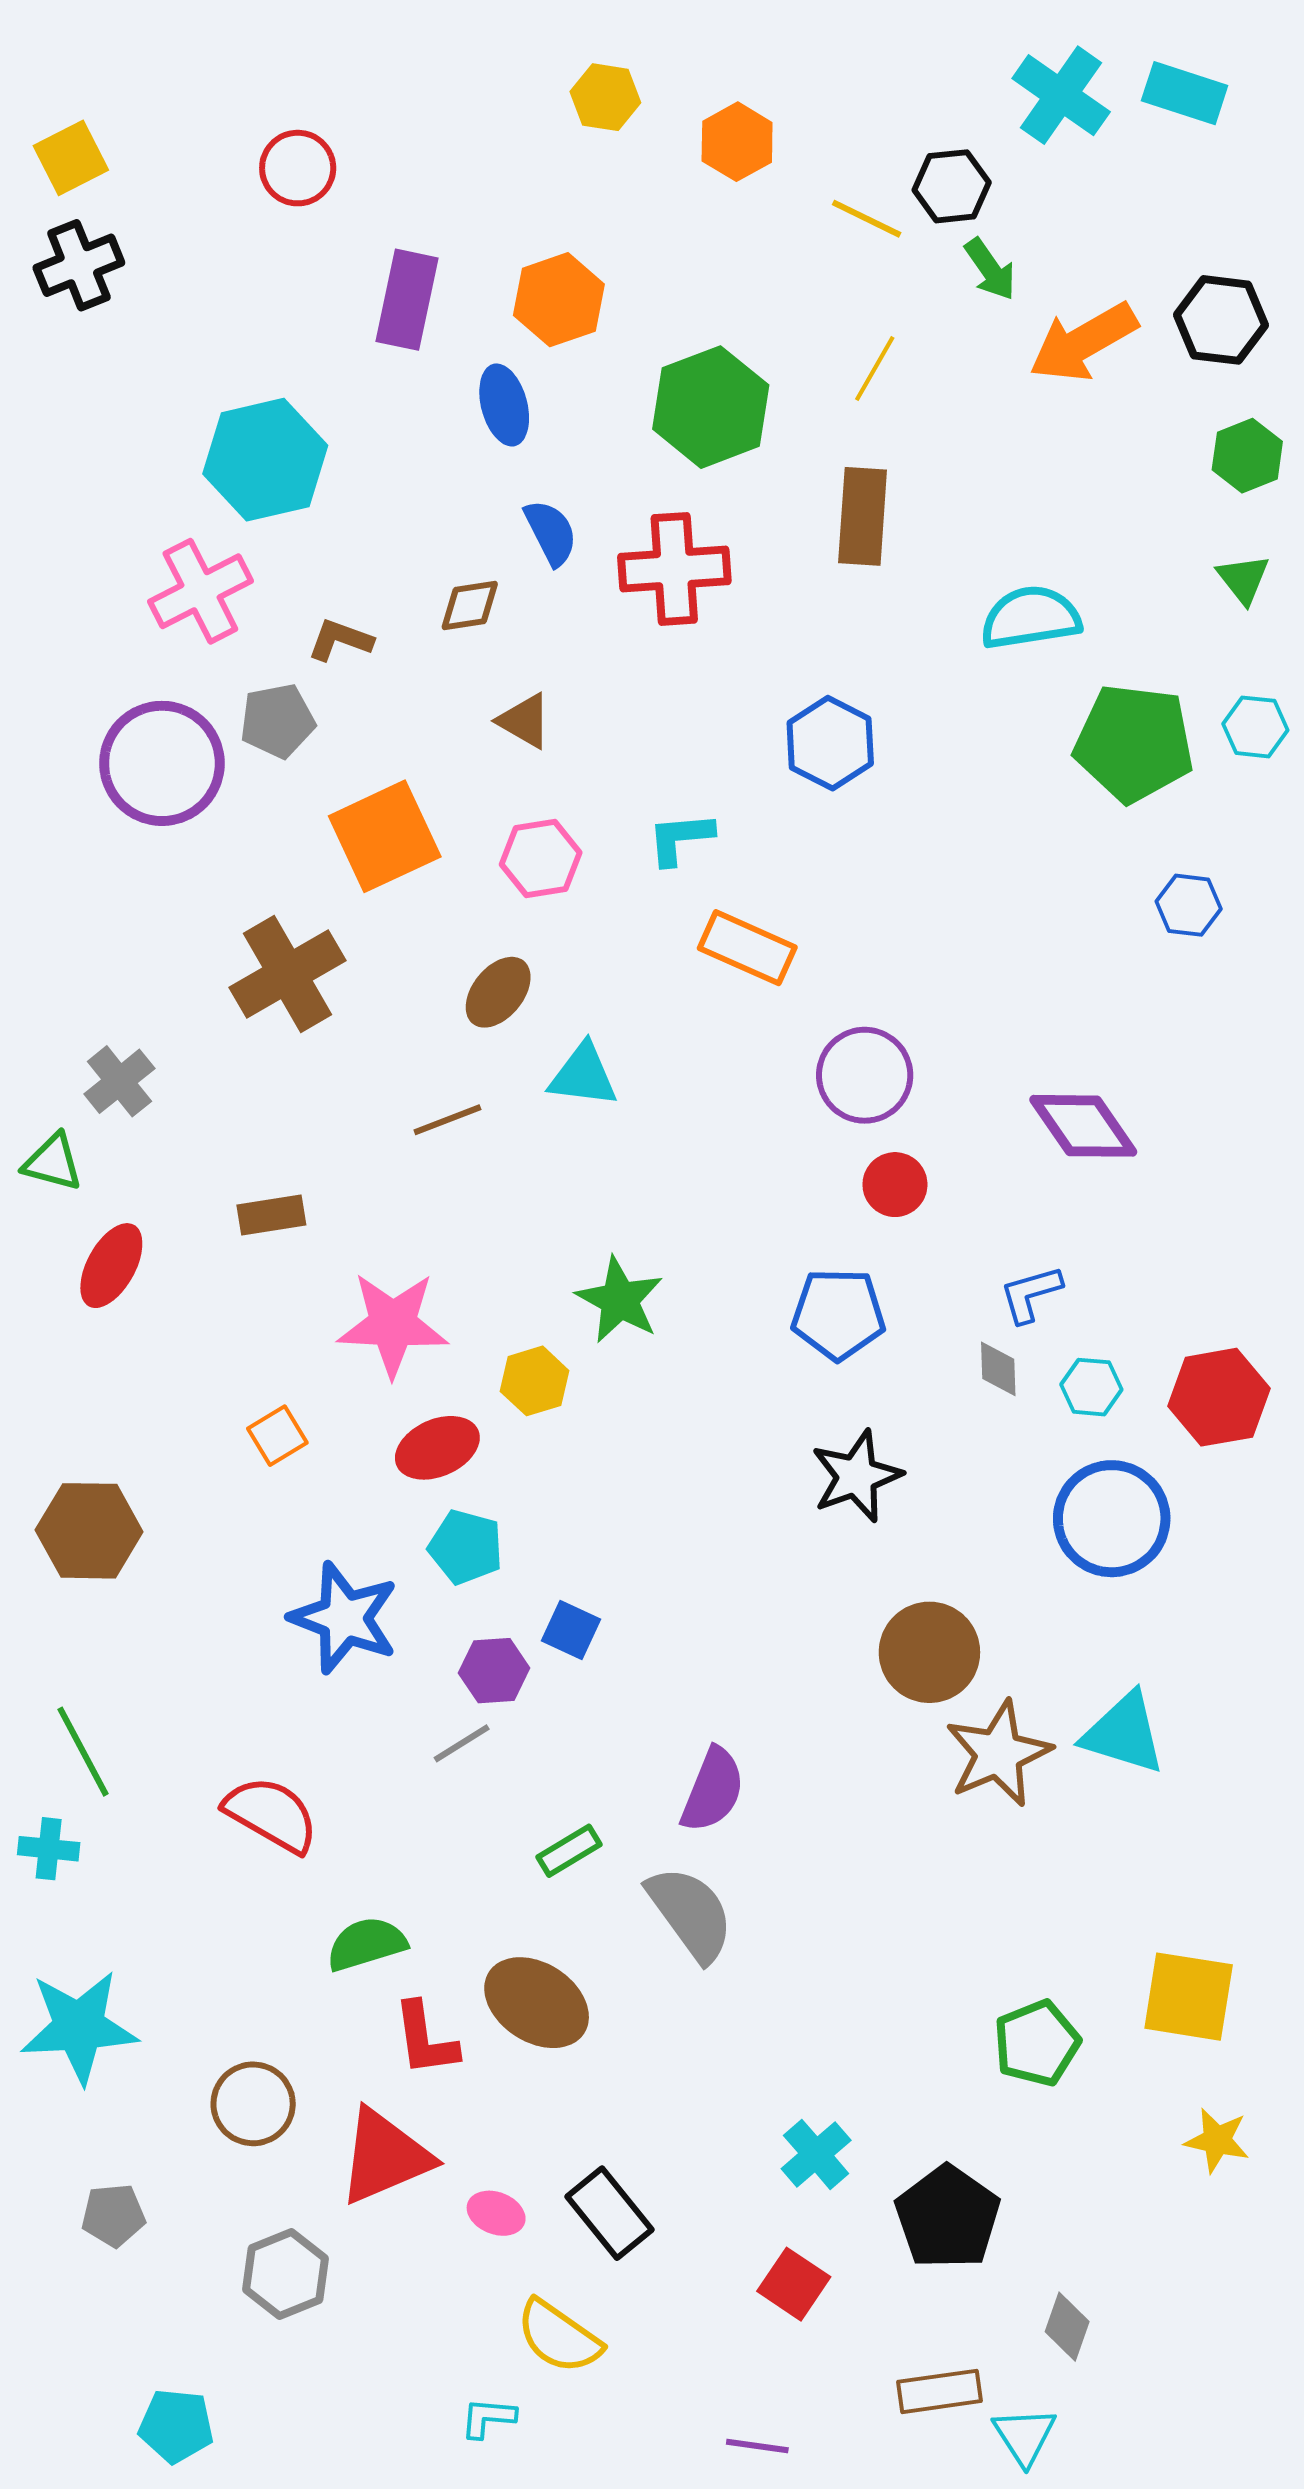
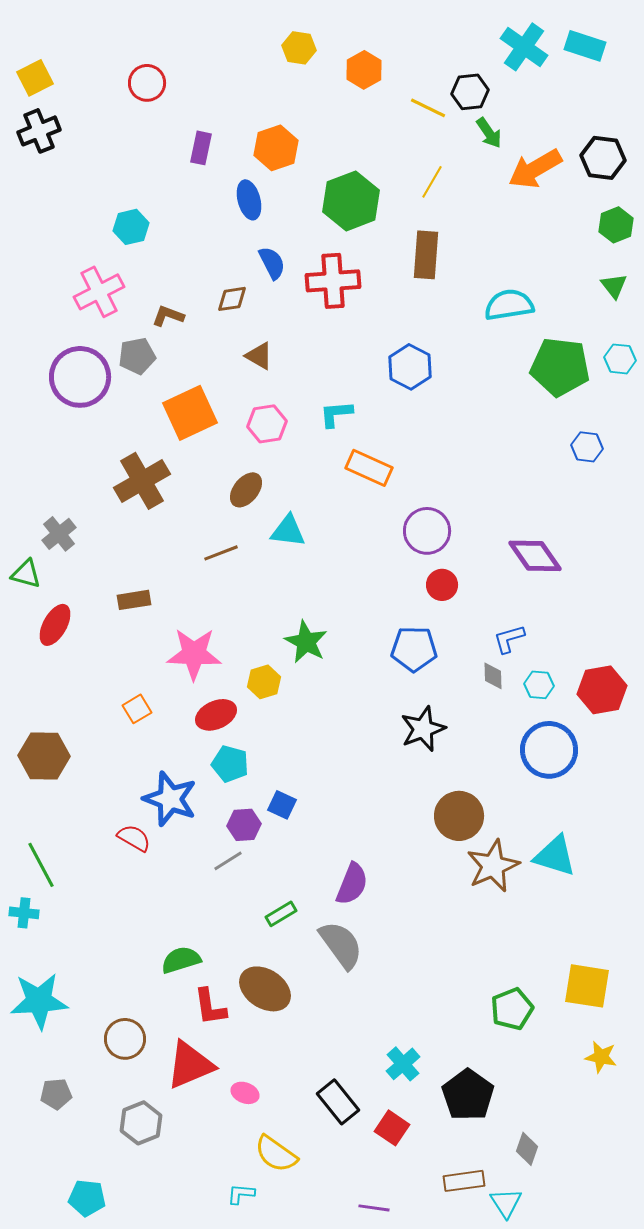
purple rectangle: (407, 300) -> (201, 148), size x0.7
cyan hexagon: (265, 460) -> (131, 227), size x0.6
red semicircle: (271, 1814) -> (134, 838), moved, size x0.7
black rectangle: (609, 2213) -> (338, 1102), moved

